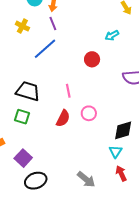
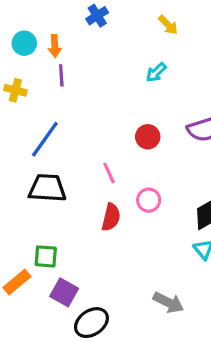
purple line: (53, 24) -> (61, 75), turned 32
blue line: (45, 49) -> (45, 139), moved
red circle: (92, 59) -> (148, 137), moved
green square: (22, 117) -> (46, 256), moved

